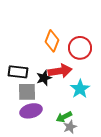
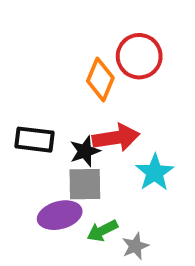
red circle: (80, 48) -> (139, 56), moved
gray square: (27, 92) -> (85, 184), moved
green arrow: (64, 117) -> (102, 231), moved

